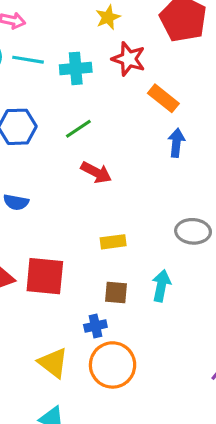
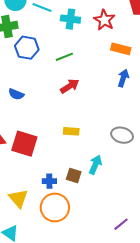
orange rectangle: (163, 98) -> (121, 49), turned -36
red arrow: (96, 172) -> (70, 86), turned -72
brown square: (116, 293) -> (74, 176), moved

